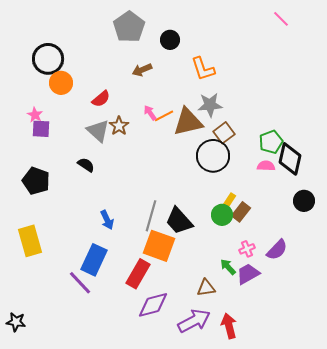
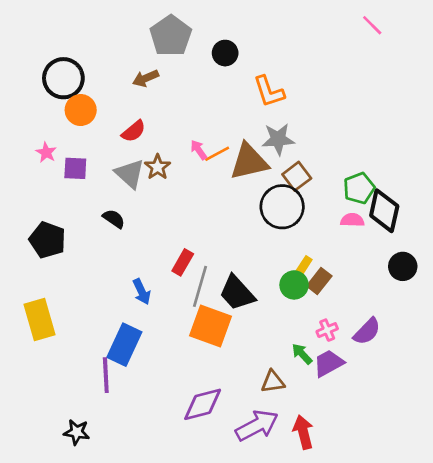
brown arrow: (142, 70) -> (146, 78), moved
purple square: (41, 129) -> (75, 168), moved
red rectangle: (138, 274) -> (183, 262), moved, size x0.7
purple line: (80, 283) -> (106, 375), turned 40
black star: (16, 322) -> (77, 432), moved

